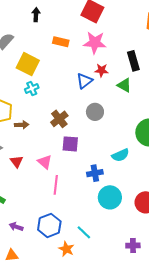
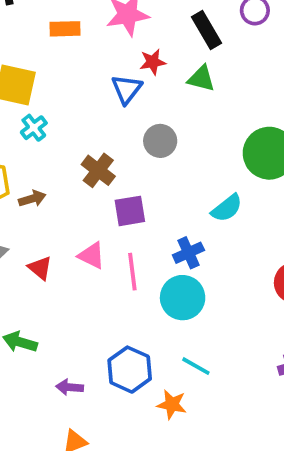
pink line: (56, 185) -> (132, 272), moved
cyan circle: (110, 197) -> (183, 298), moved

